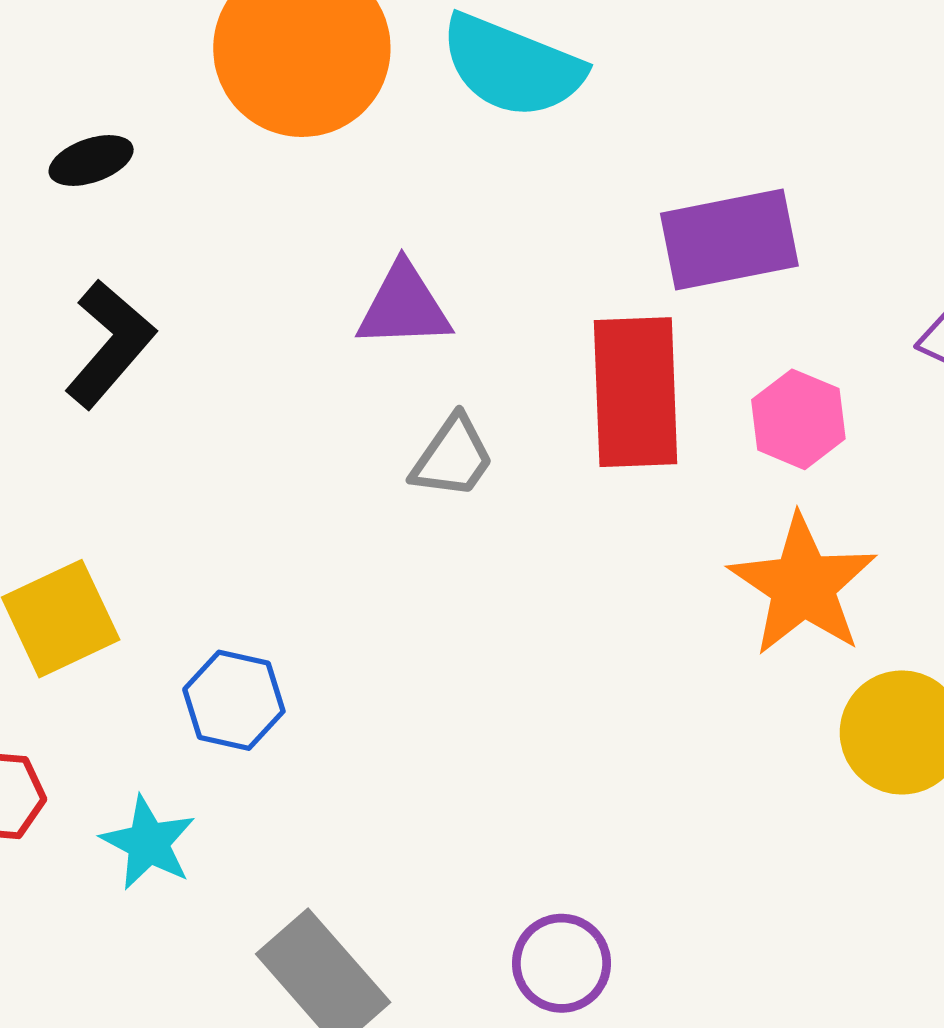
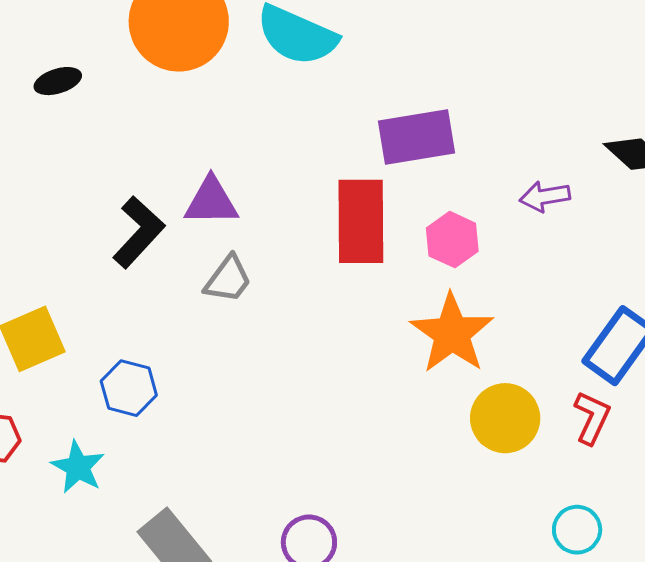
purple triangle: (404, 306) -> (211, 201), moved
black L-shape: (110, 344) -> (139, 232), moved
gray trapezoid: (453, 457) -> (228, 279), moved

